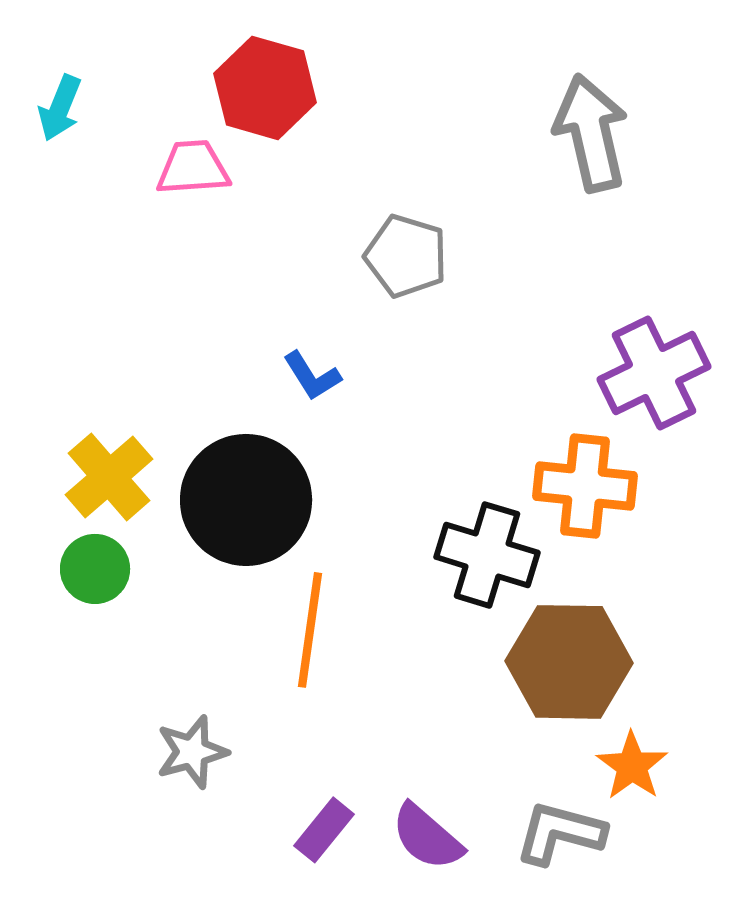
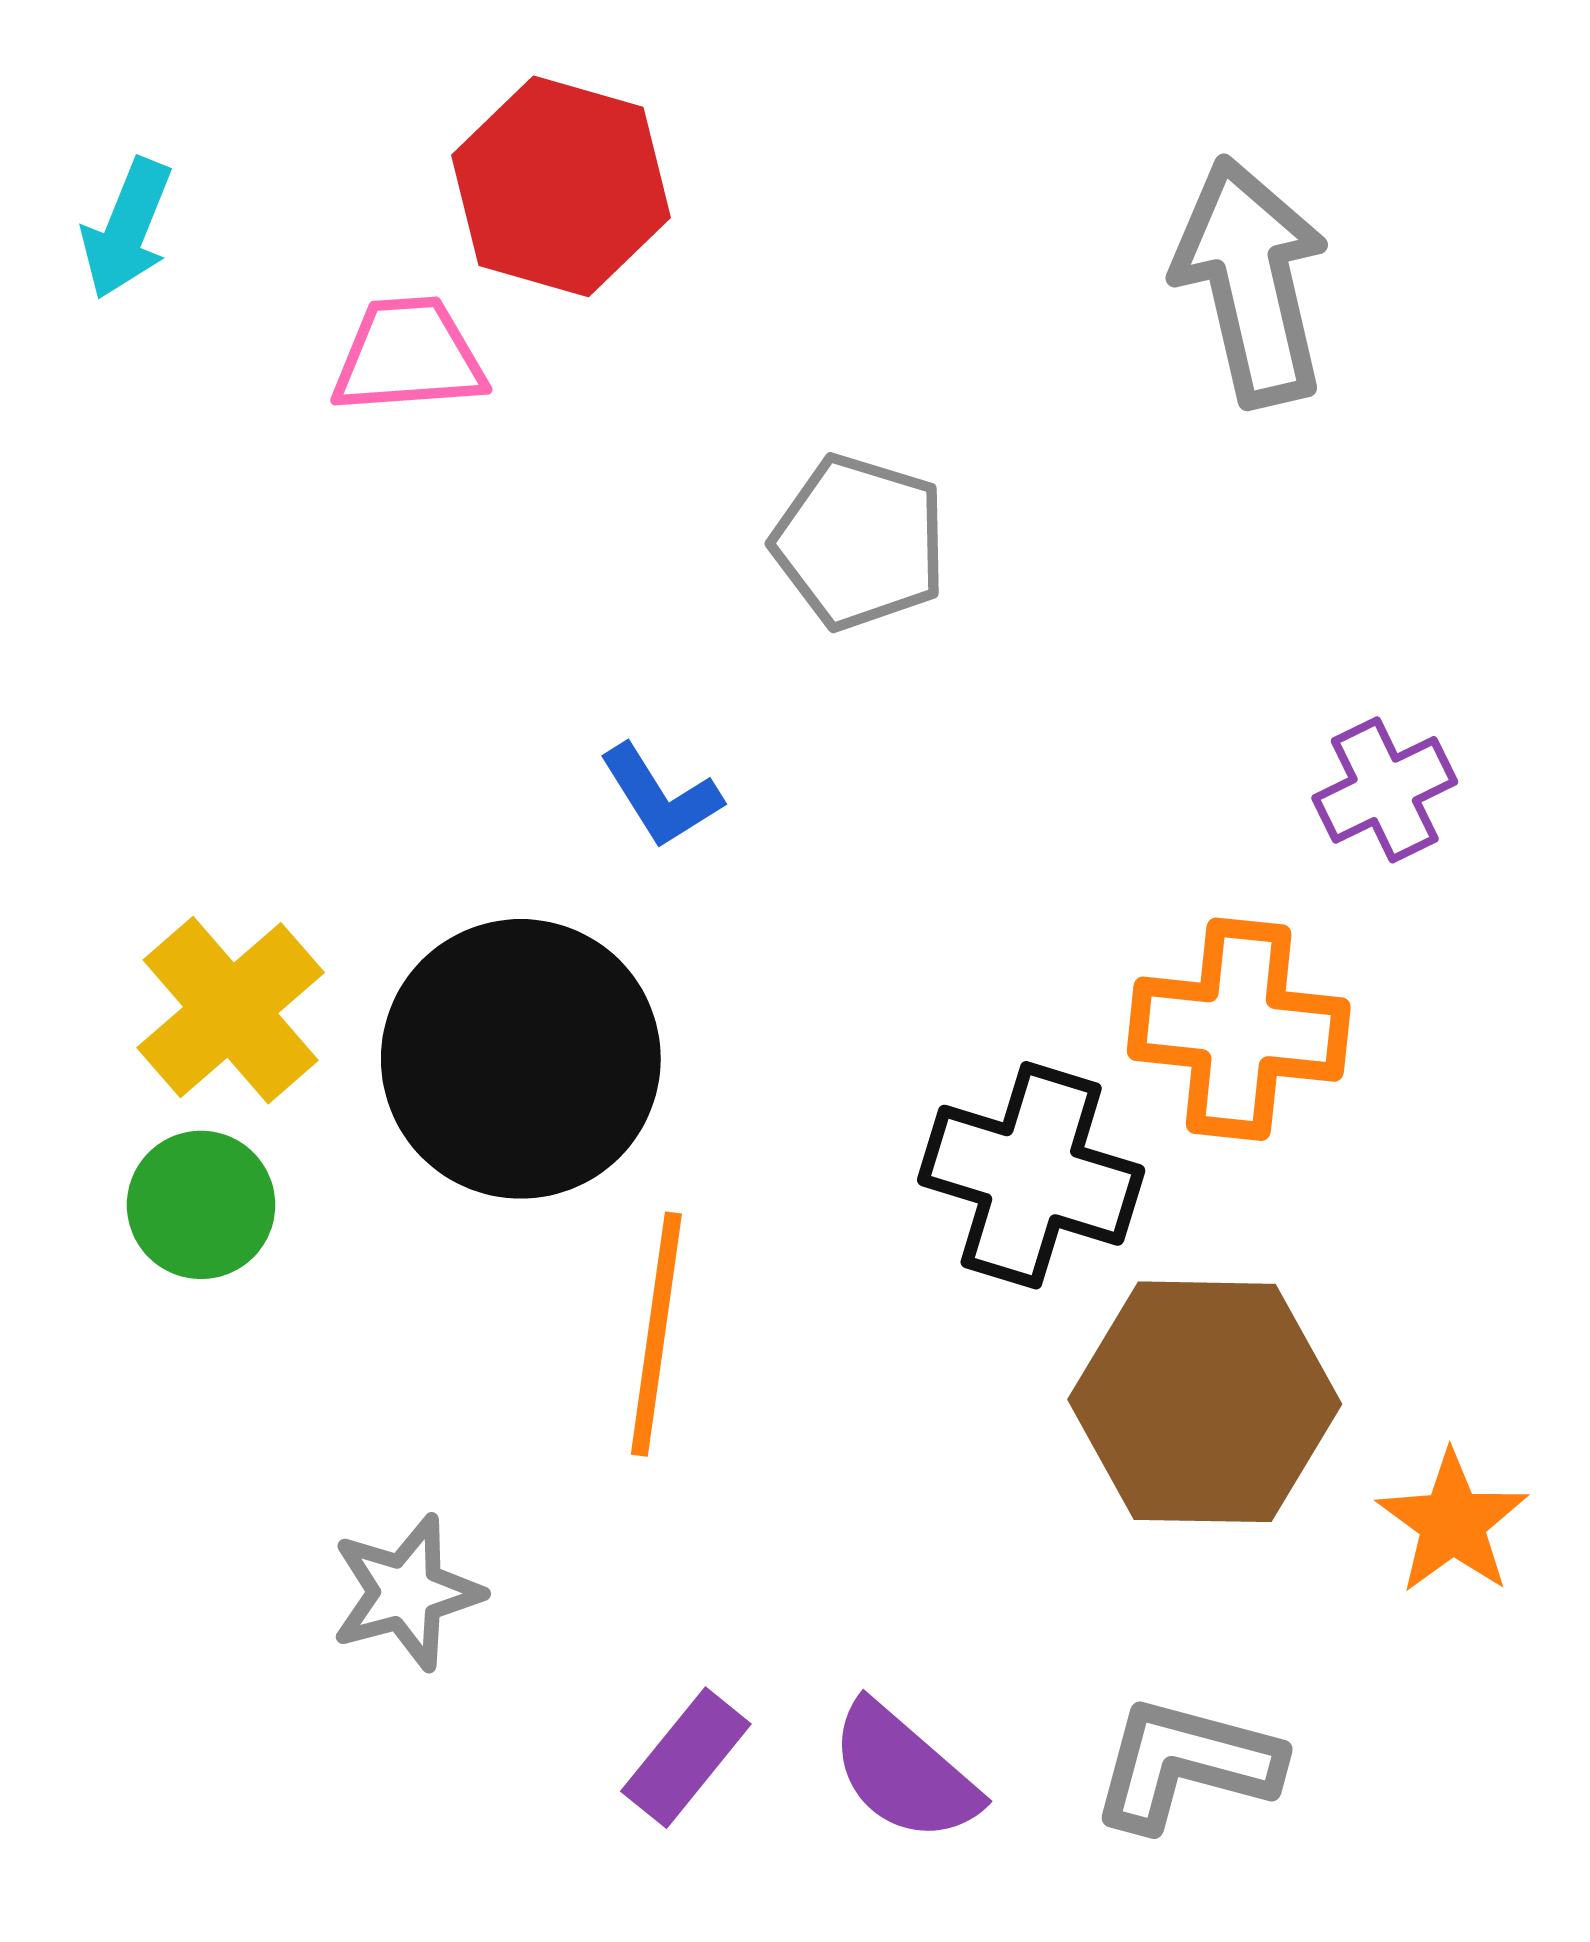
purple cross: (654, 373) -> (1385, 790), size x0.6
orange star: (632, 766) -> (1453, 1523), moved

